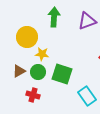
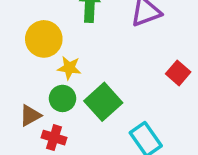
brown triangle: (19, 71) -> (30, 115), moved
green square: (62, 74) -> (103, 102), turned 30

